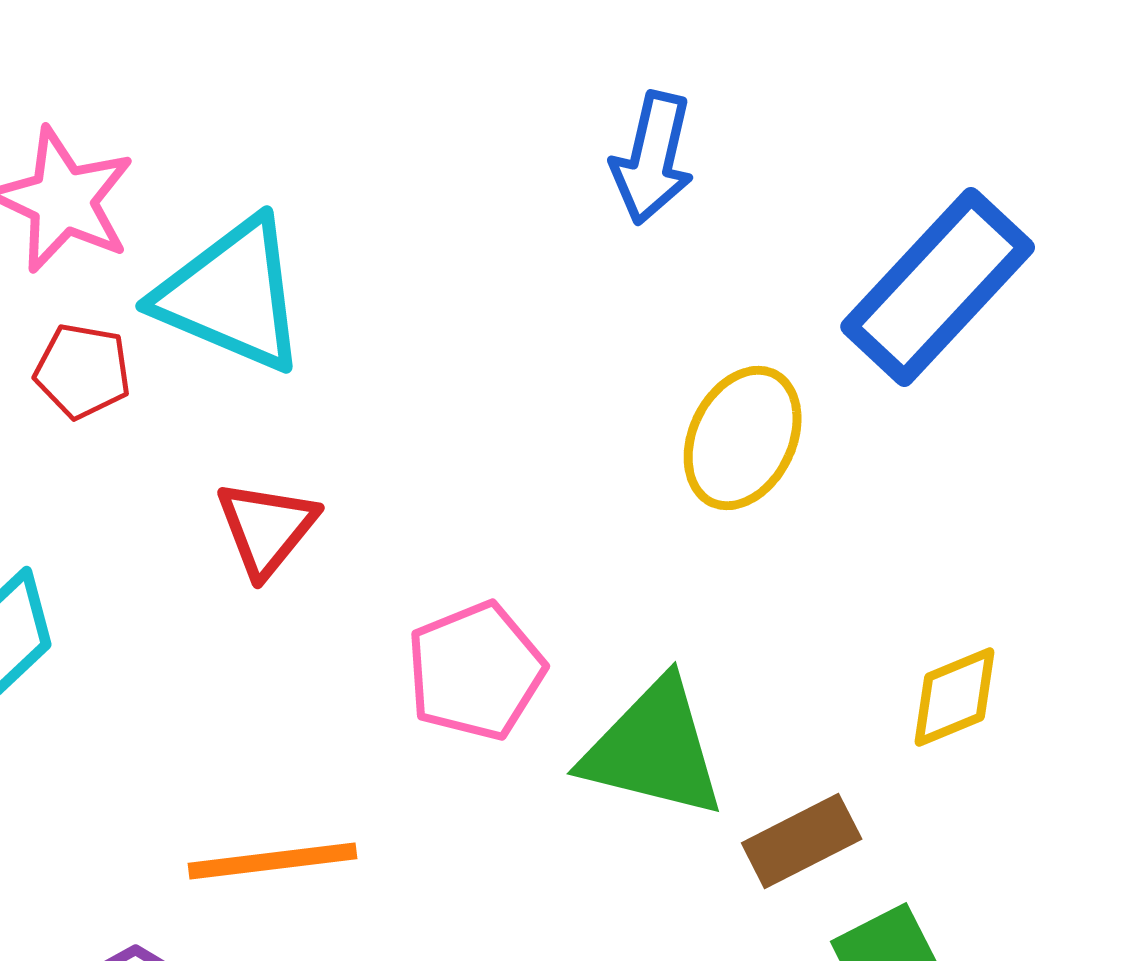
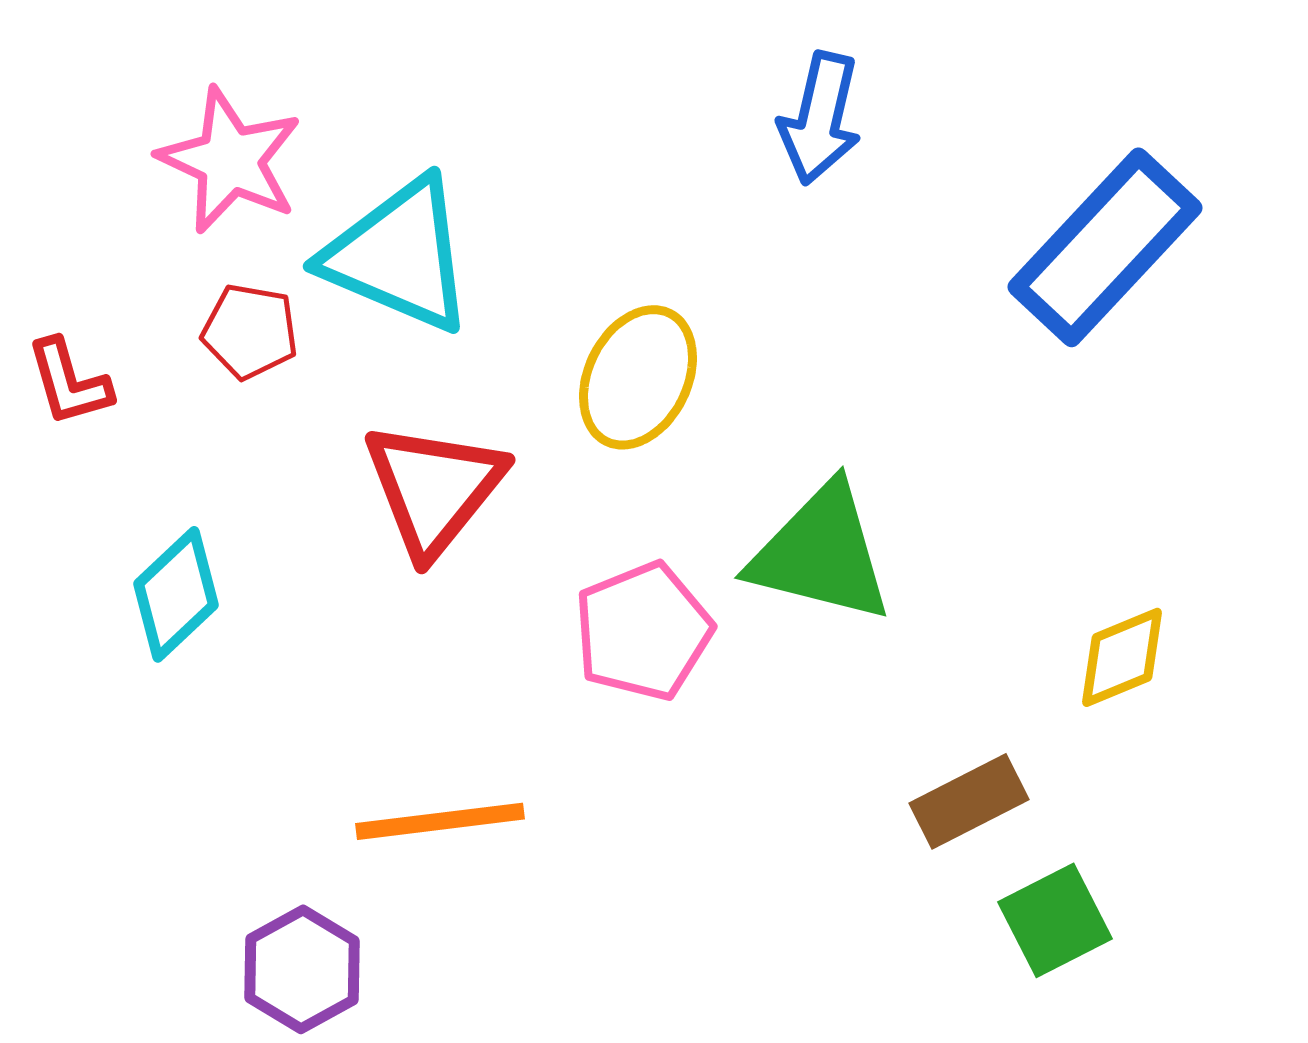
yellow ellipse: (743, 438) -> (638, 377), moved
red triangle: (267, 528) -> (434, 488), size x1.4
green triangle: (654, 749) -> (821, 553), moved

